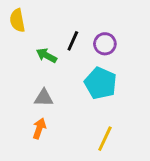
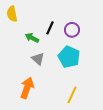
gray triangle: (44, 98) -> (38, 59), moved, turned 40
orange arrow: (39, 128) -> (27, 88), size x1.5

